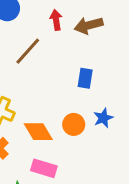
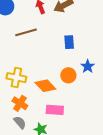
brown line: (28, 51) -> (26, 32), turned 45

